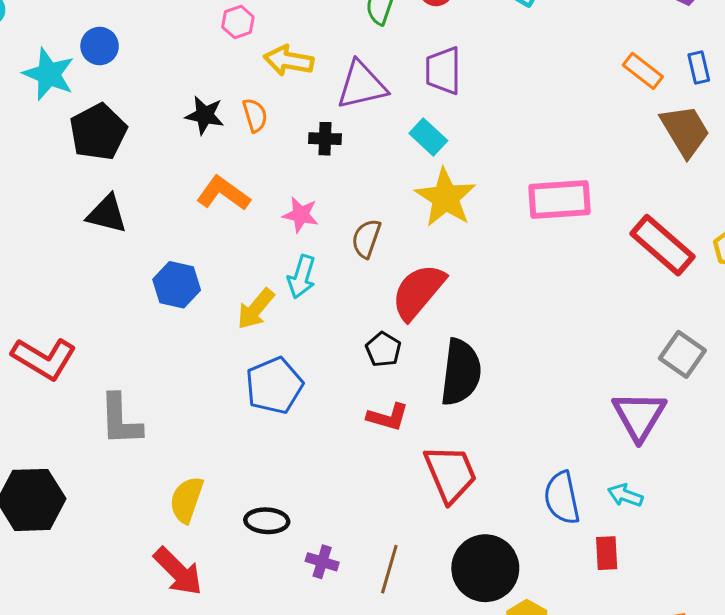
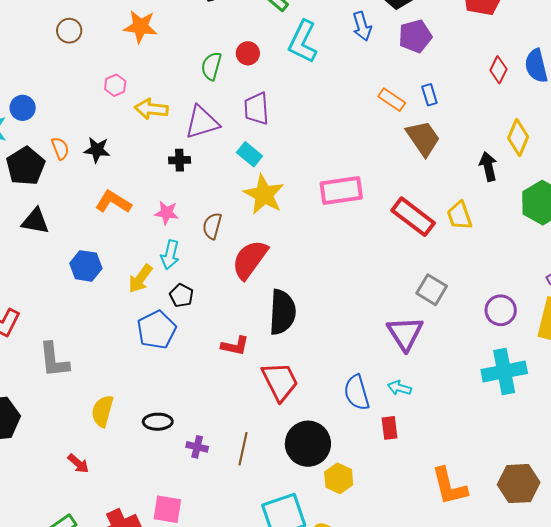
orange semicircle: (255, 115) -> (60, 148), moved
black pentagon: (383, 349) -> (182, 295), moved
red arrow: (178, 571) -> (78, 463), moved, size x0.6

